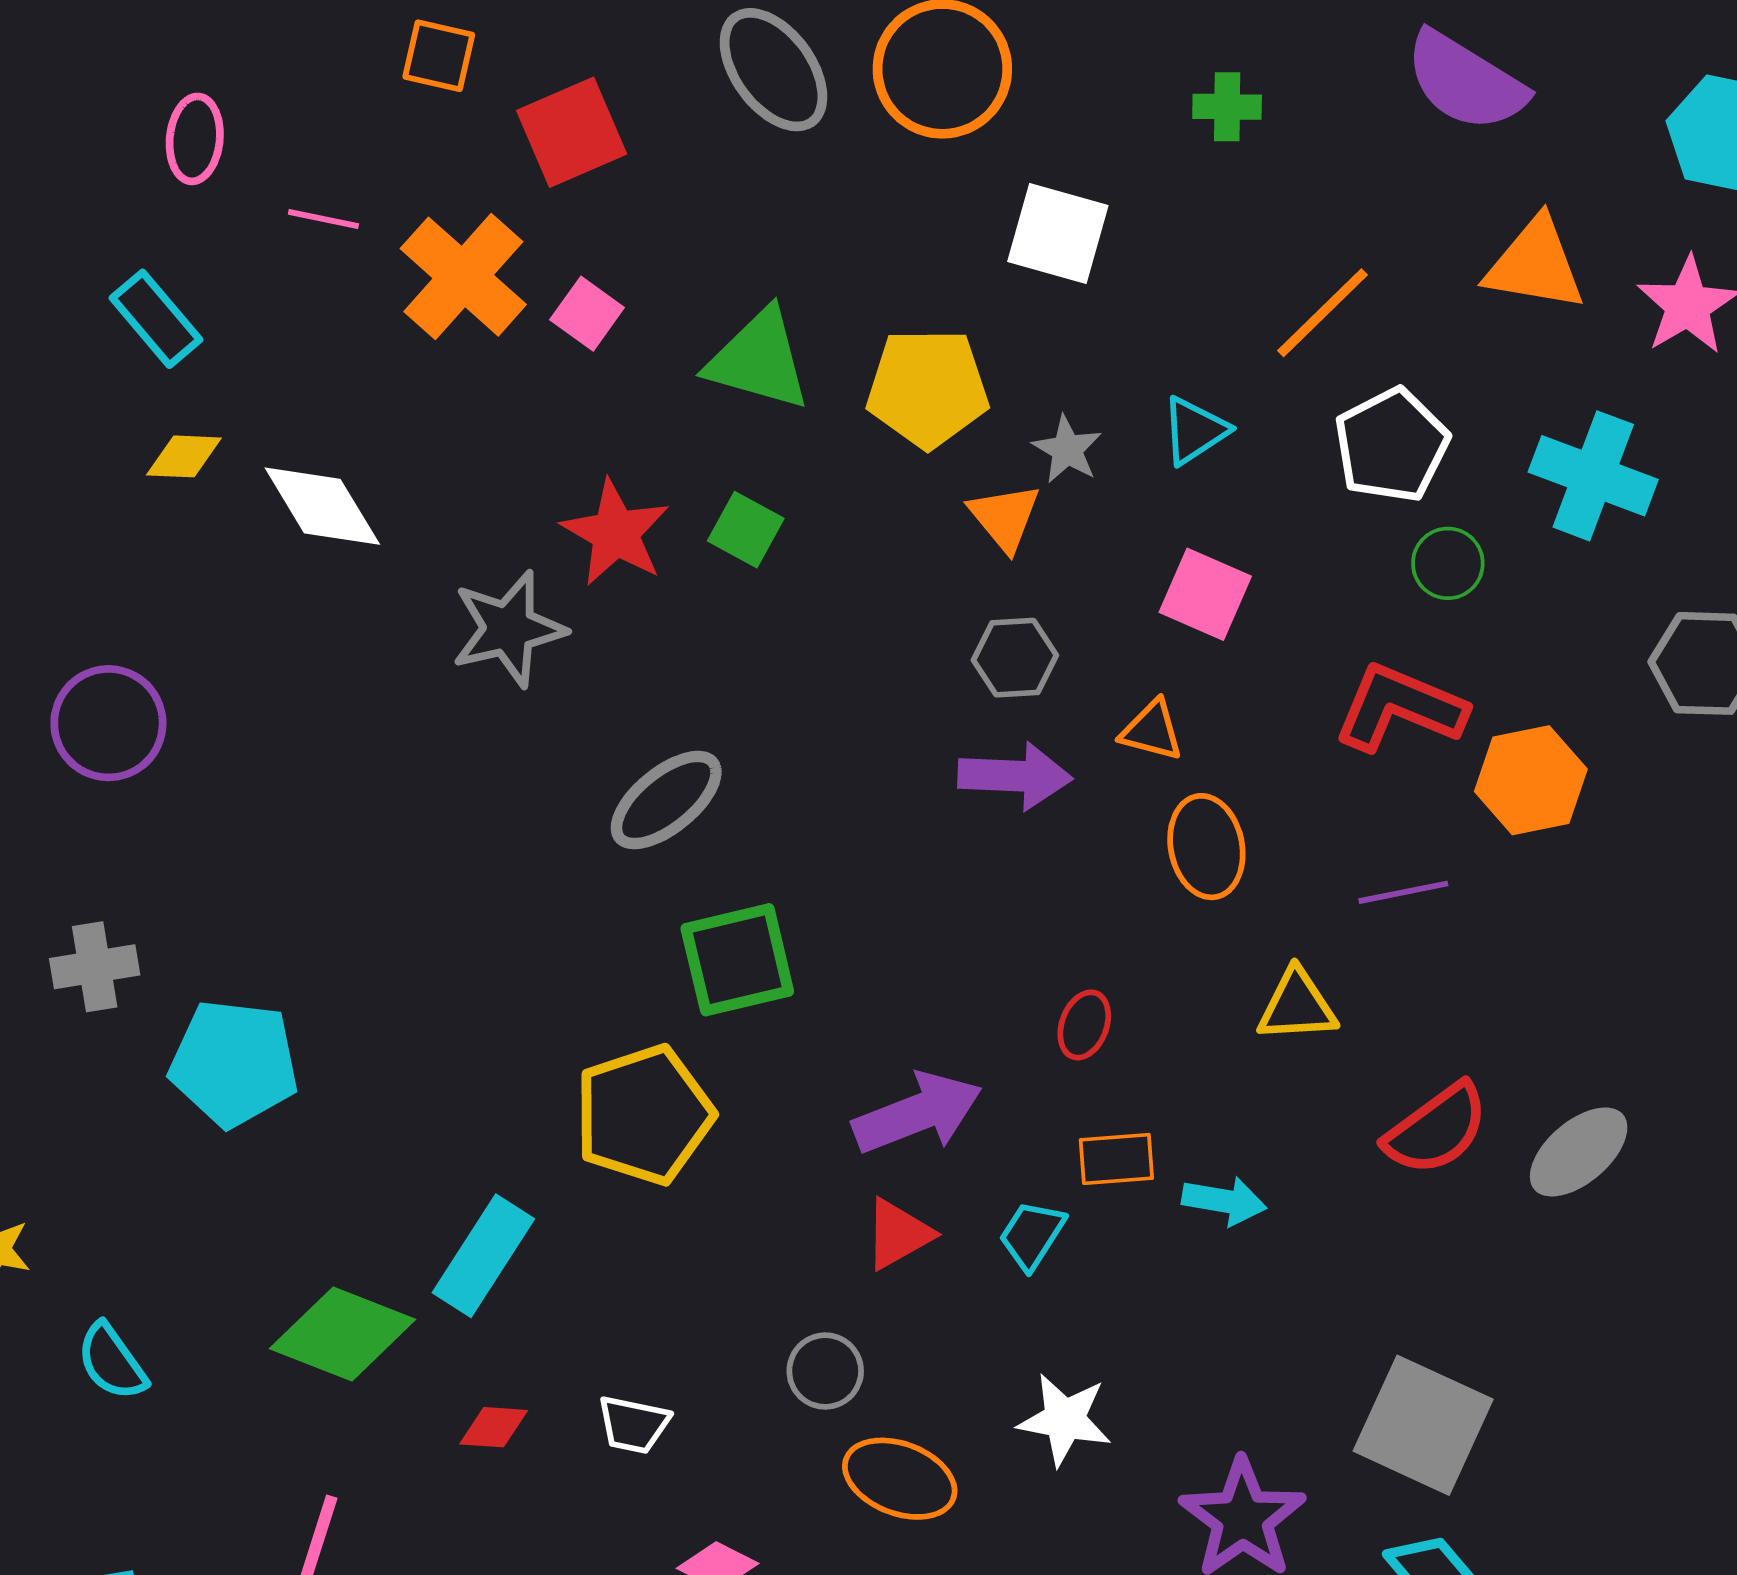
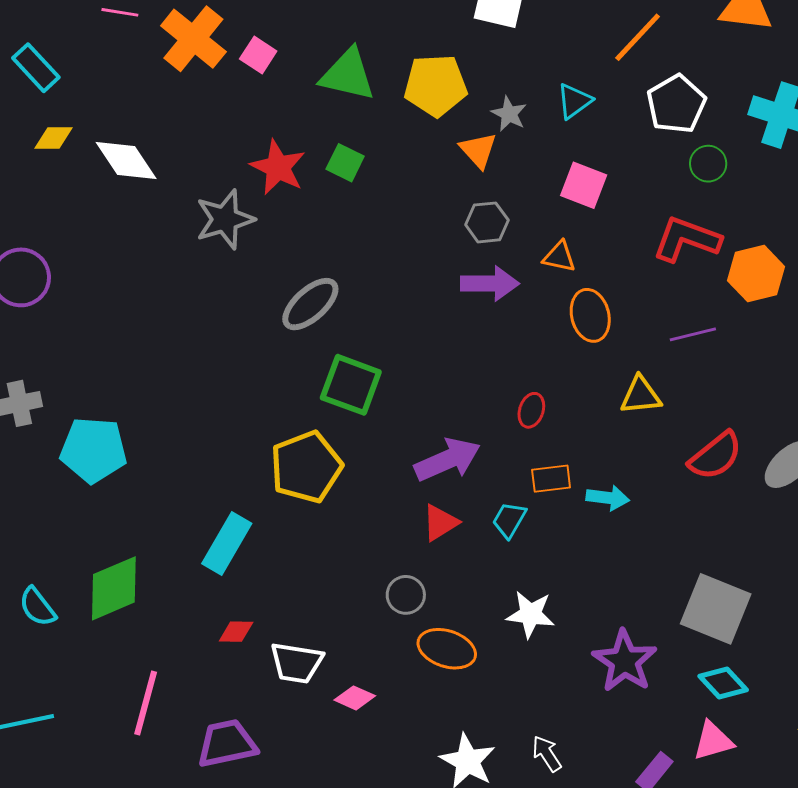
green square: (737, 960) -> (351, 385), turned 36
green diamond: (343, 1334) -> (114, 588), moved, turned -42
white trapezoid: (634, 1425) -> (296, 663), moved, size x1.4

